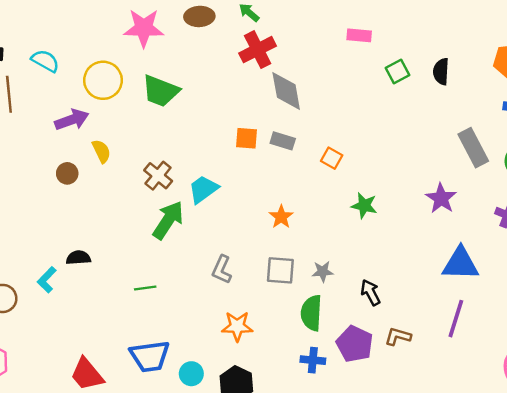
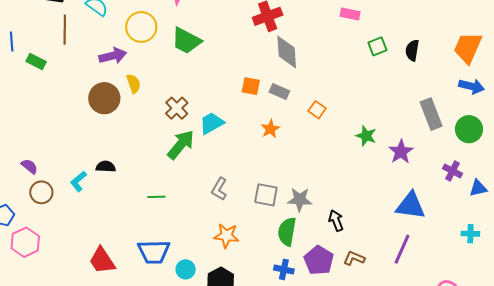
brown circle: (67, 173) -> (104, 98), size x1.8
green star: (364, 206) -> (366, 136), moved
orange star: (281, 217) -> (270, 129), moved
gray star: (323, 272) -> (300, 200), size x1.4

